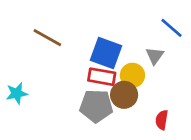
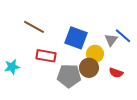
blue line: (171, 28) -> (123, 36), moved
red rectangle: (102, 77) -> (46, 56), moved
red semicircle: (162, 120) -> (116, 73), moved, turned -80

